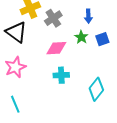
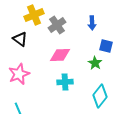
black triangle: (16, 32) -> (20, 39), size x0.7
green star: (81, 37) -> (95, 63), moved
blue square: (102, 39) -> (106, 46), turned 32

